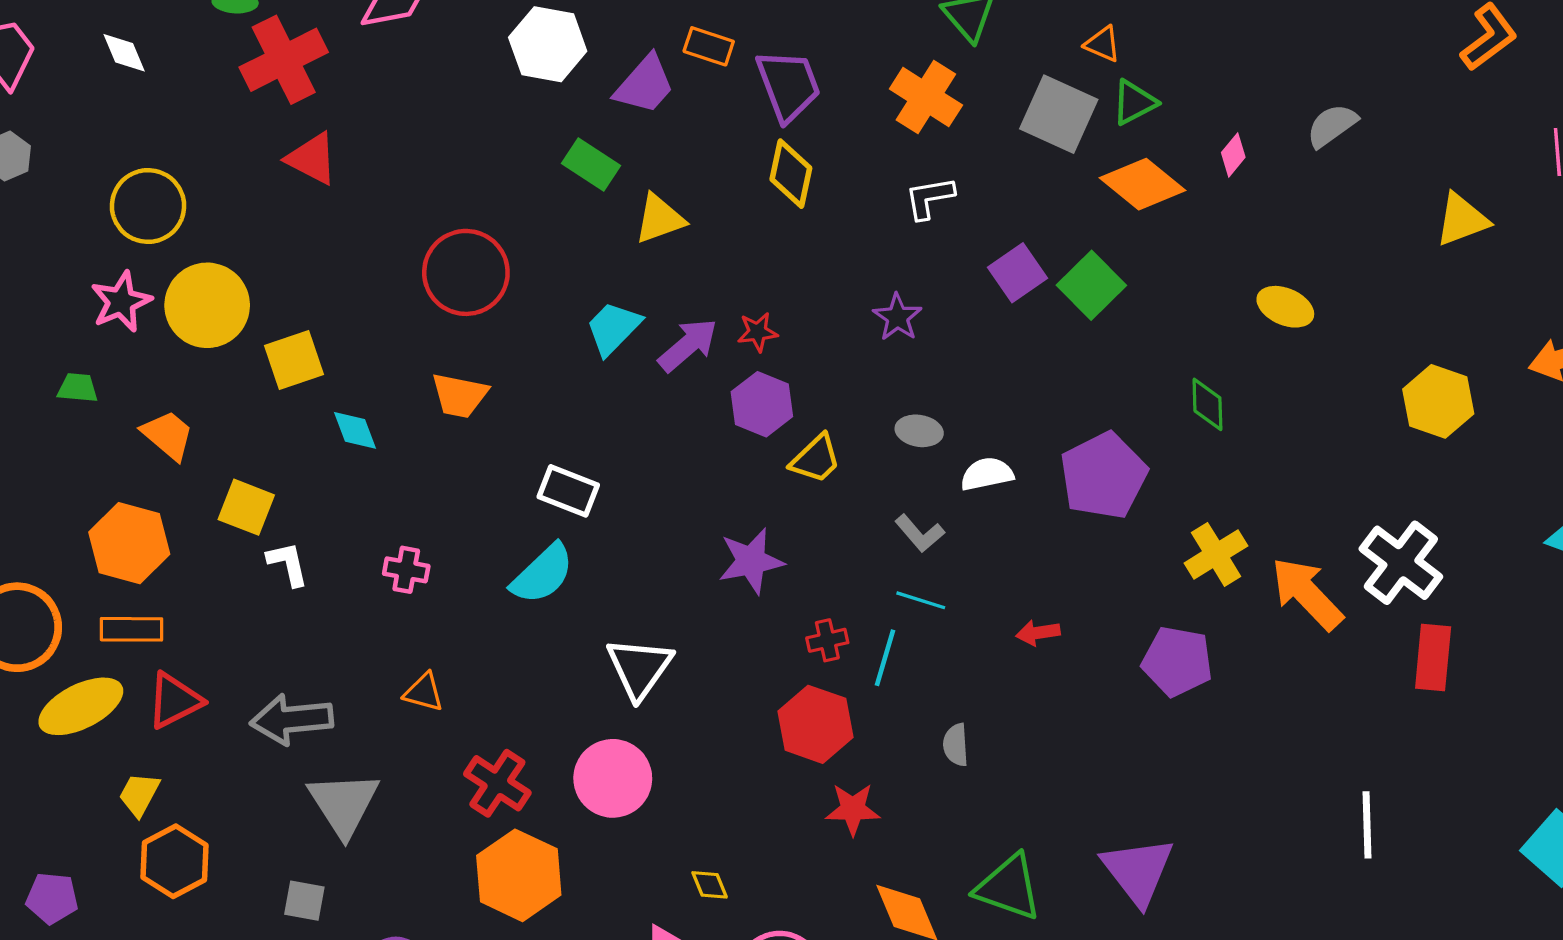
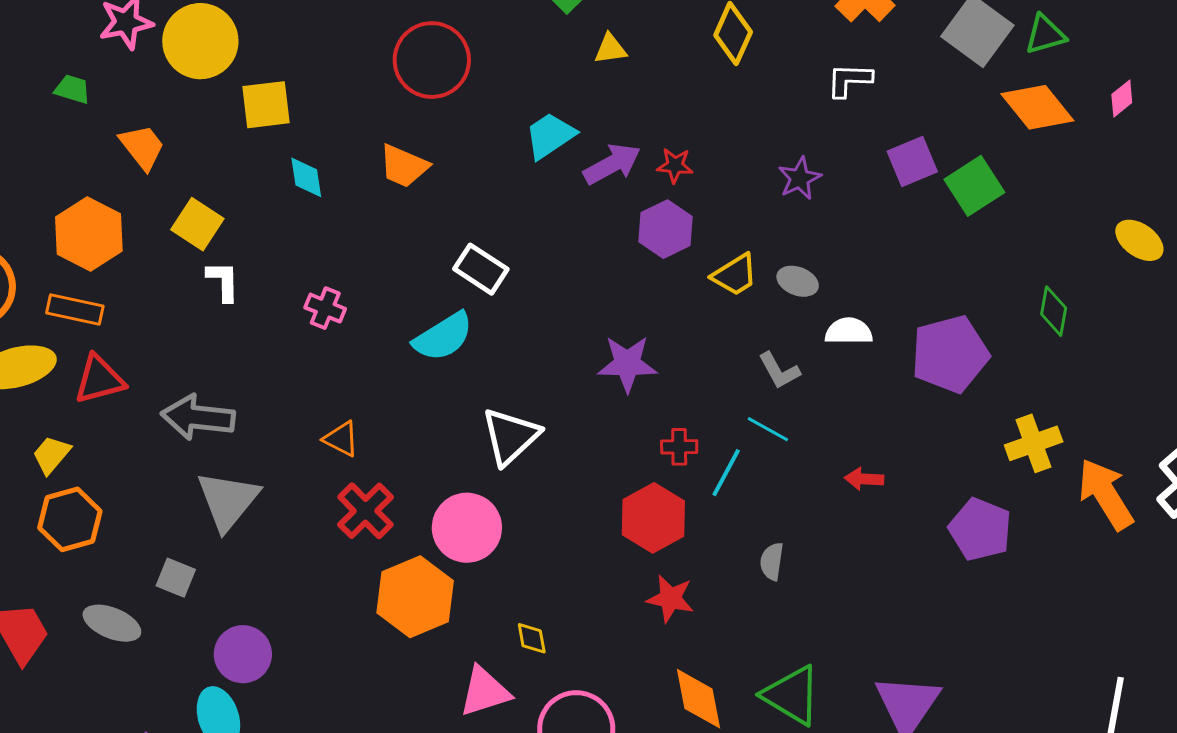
yellow triangle: (660, 219) -> (610, 49), size x0.7
yellow trapezoid: (816, 459) -> (735, 275), moved
orange triangle: (424, 692) -> (341, 439), moved
orange hexagon: (519, 875) -> (415, 597), moved

